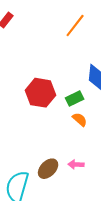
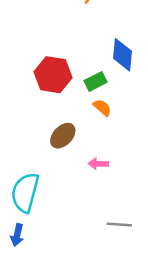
brown ellipse: (48, 169) -> (63, 136), moved

